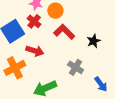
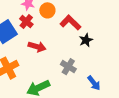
red L-shape: (64, 32) -> (70, 23), moved
red arrow: (35, 51) -> (37, 47), moved

